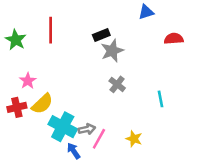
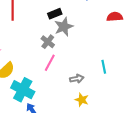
gray cross: (117, 84) -> (48, 42), moved
gray arrow: (87, 129) -> (77, 79), moved
pink line: (99, 139) -> (50, 63), moved

